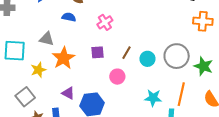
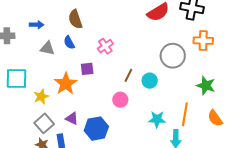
blue semicircle: (69, 17) -> (69, 42), turned -128
gray triangle: (47, 39) -> (47, 48), moved
purple square: (98, 52) -> (87, 69), moved
gray circle: (177, 56) -> (173, 56), moved
gray square: (25, 97) -> (44, 123), moved

